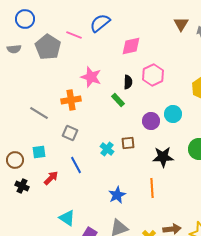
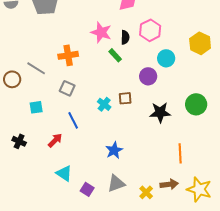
pink star: (91, 77) -> (101, 32), moved
cyan circle: (173, 114) -> (166, 58), moved
brown circle: (15, 160) -> (12, 79), moved
red arrow: (51, 178) -> (55, 140), moved
orange line: (152, 188) -> (180, 153), moved

